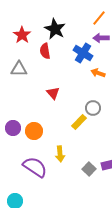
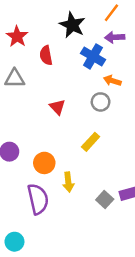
black star: (55, 29) -> (72, 25), moved
gray circle: (93, 108) -> (101, 102), moved
orange circle: (34, 131) -> (44, 163), moved
purple semicircle: (35, 167) -> (38, 199), turned 45

